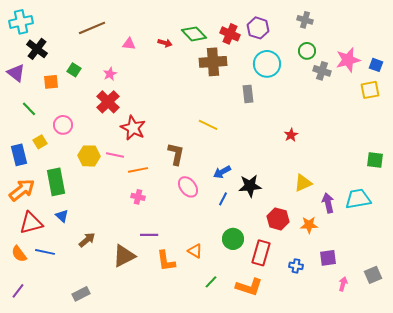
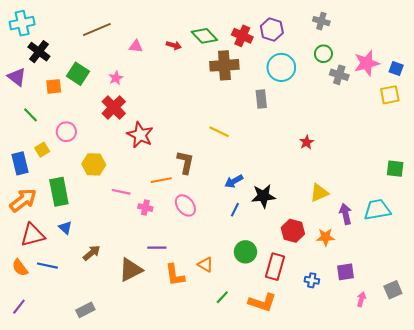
green square: (74, 70) -> (78, 74), size x1.5
pink line: (115, 155) -> (121, 192), moved
orange line: (138, 170) -> (161, 180), moved
pink ellipse: (188, 187) -> (185, 205), moved

